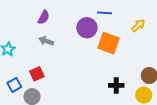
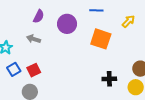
purple circle: (87, 28) -> (67, 24), moved
gray arrow: (46, 41) -> (34, 39), moved
blue square: (14, 85) -> (14, 69), moved

